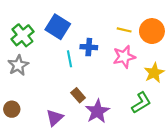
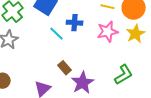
cyan line: (70, 59) -> (57, 34), turned -35
yellow star: (154, 73) -> (136, 34), moved

